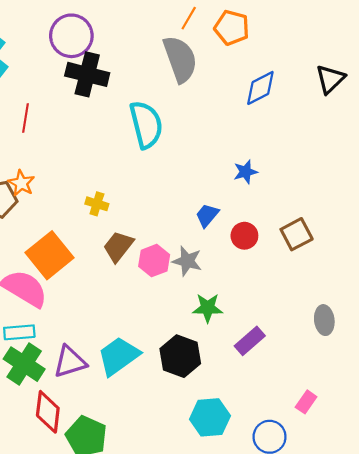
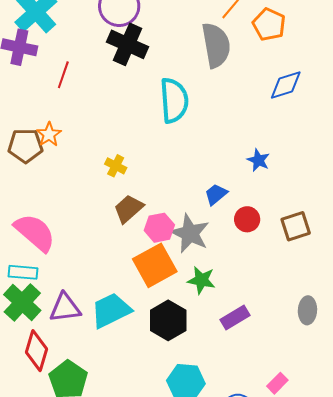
blue star: (245, 172) -> (258, 160), turned 30
orange square: (49, 255) -> (155, 265), moved
gray star: (187, 261) -> (190, 233), size x1.4

